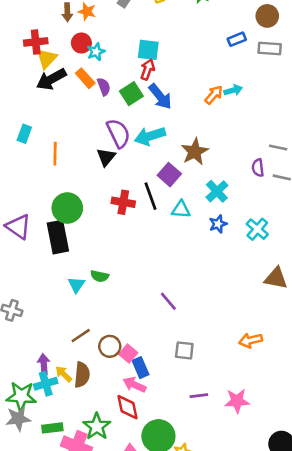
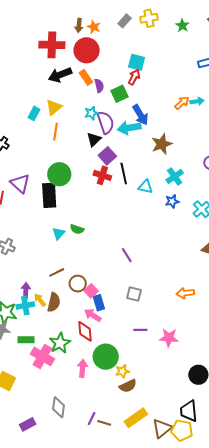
red cross: (36, 42) -> (52, 45), size x1.4
red circle: (81, 43) -> (87, 50), size x1.6
cyan star: (96, 52) -> (91, 113), moved
yellow triangle: (47, 59) -> (54, 107), moved
blue arrow: (160, 97) -> (140, 115), moved
purple square: (169, 175) -> (107, 156), moved

